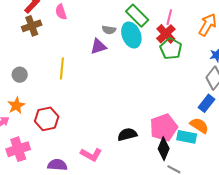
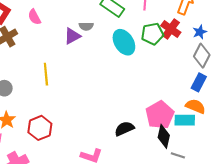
red cross: (166, 34) -> (171, 29), moved
cyan ellipse: (131, 35) -> (124, 42), moved
purple triangle: (98, 46) -> (72, 36), moved
green pentagon: (171, 49) -> (152, 34), turned -30

